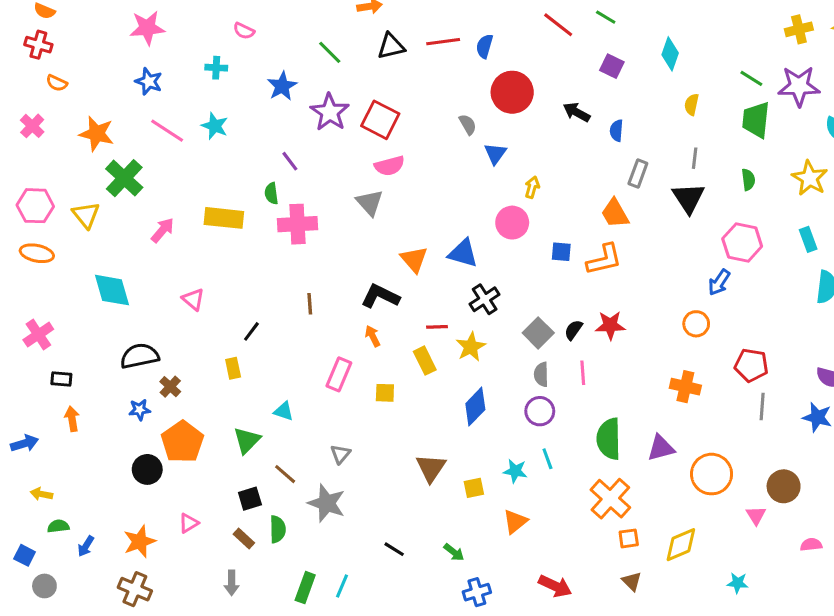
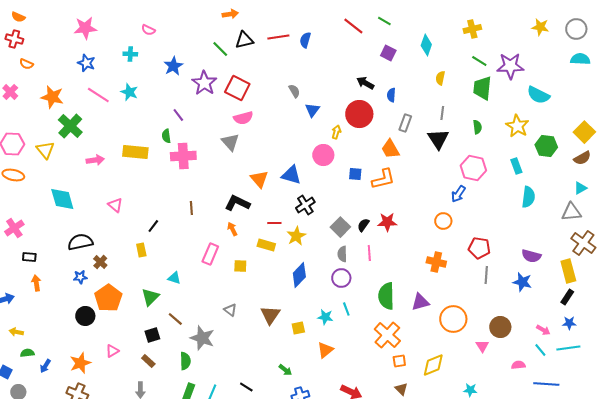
yellow cross: (799, 29) -> (472, 29), moved
green line: (330, 52) -> (220, 49), moved
red circle: (512, 92) -> (359, 114), moved
pink arrow: (163, 230) -> (95, 160), turned 42
yellow rectangle: (425, 361) -> (266, 245), turned -48
gray triangle: (340, 454) -> (230, 310), moved, turned -32
green semicircle: (278, 529) -> (185, 361), moved
black line: (394, 549) -> (246, 387), moved

